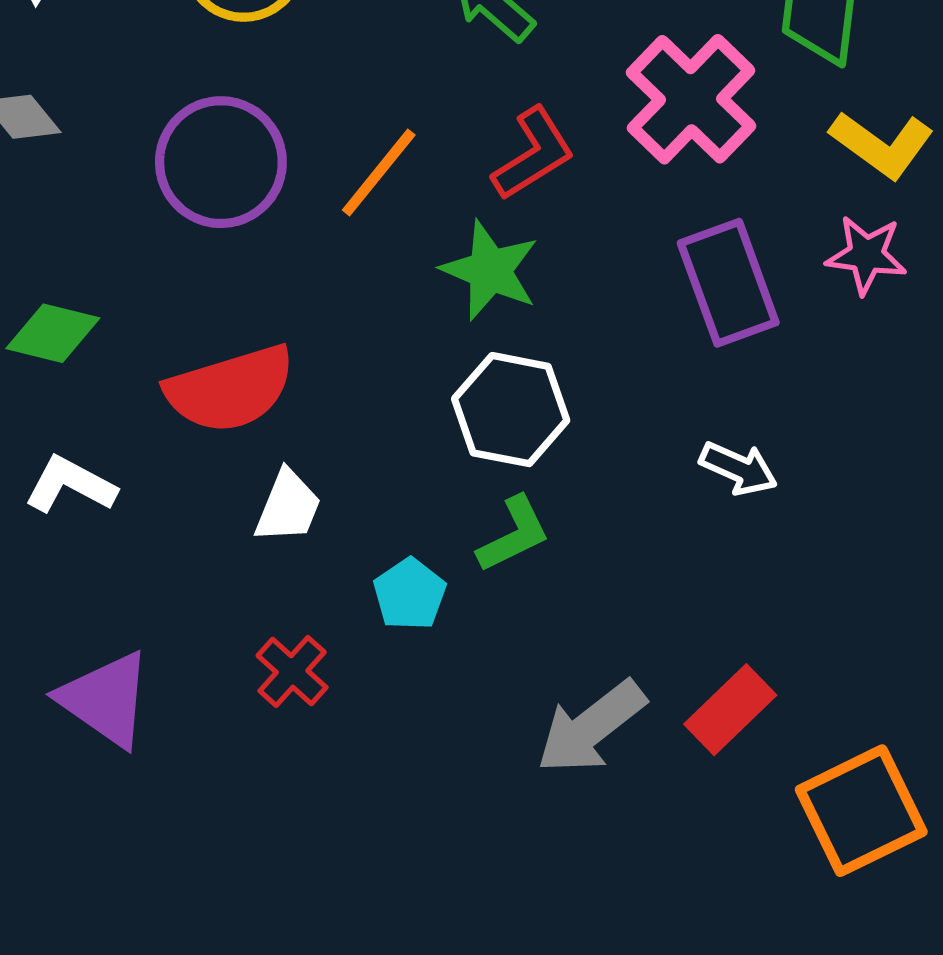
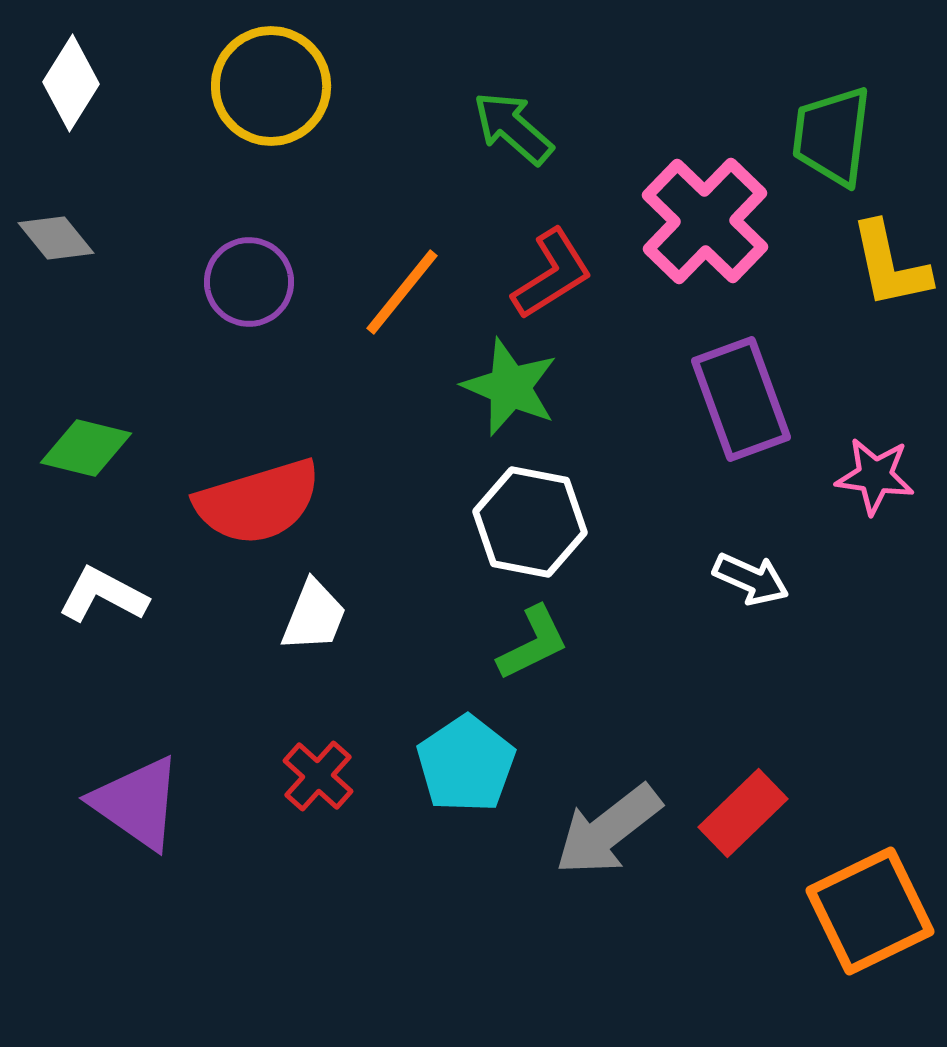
yellow L-shape: (882, 145) -> (890, 265), turned 42
purple circle: (221, 162) -> (249, 282), size x0.7
pink star: (866, 255) -> (875, 476), moved
cyan pentagon: (410, 594) -> (466, 764), moved, size x1.4

